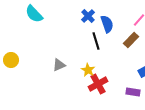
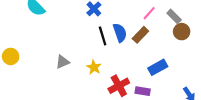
blue semicircle: (107, 24) -> (120, 33), moved
red cross: (98, 84) -> (119, 86), moved

